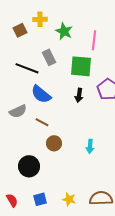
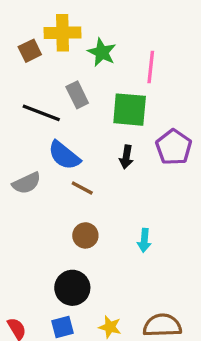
yellow cross: (40, 19) -> (63, 33), size x1.5
brown line: (42, 122) -> (82, 188), moved
black circle: (29, 166) -> (72, 288), moved

